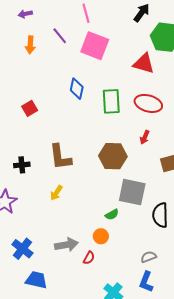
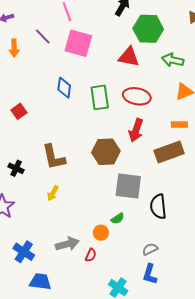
red arrow: (145, 137) -> (136, 130), size x1.6
black cross: (22, 165) -> (16, 168), turned 35
green semicircle: (112, 215) -> (118, 218), moved

